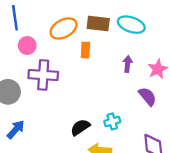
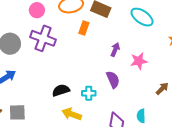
cyan ellipse: (131, 25) -> (142, 17), moved
purple semicircle: (147, 96) -> (113, 80), moved

